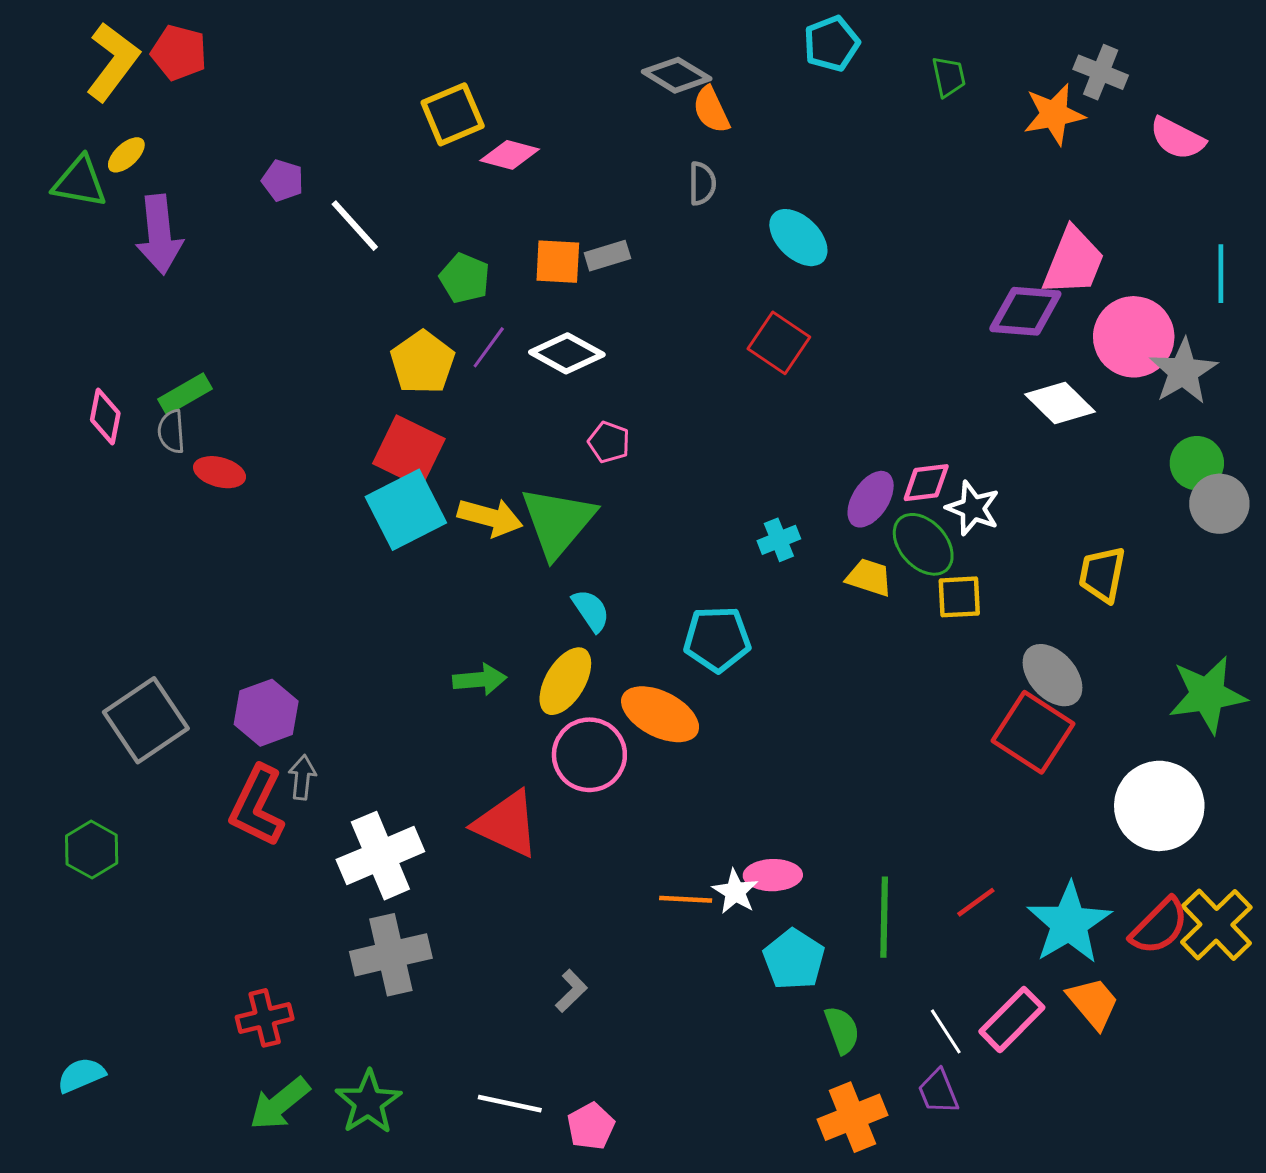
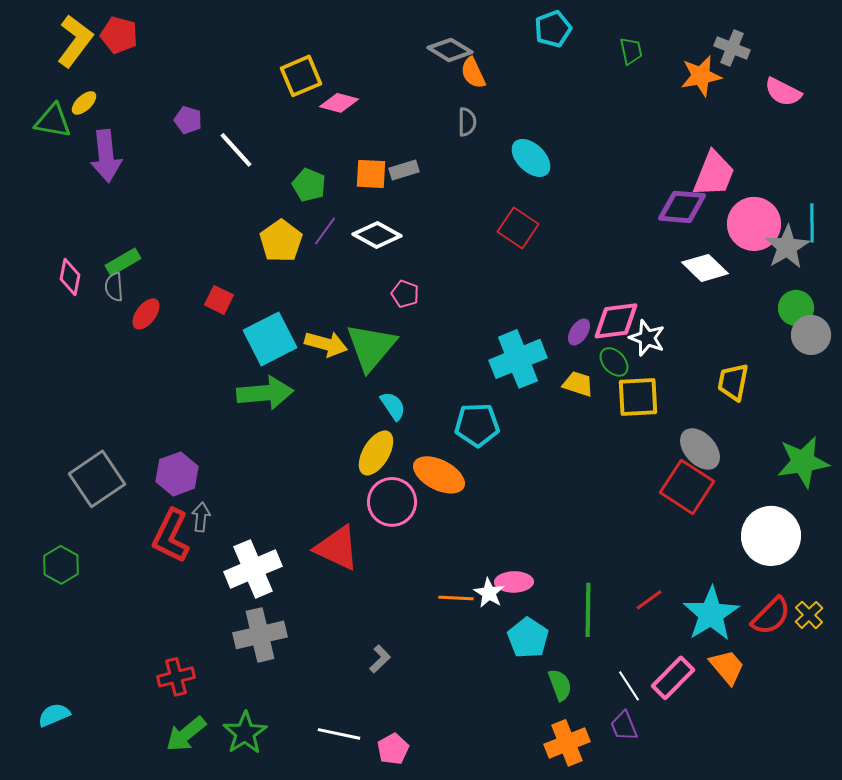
cyan line: (1221, 274) -> (812, 223), moved
red square: (409, 451) -> (219, 300), moved, size x0.6
red ellipse: (220, 472) -> (146, 314), turned -68
pink diamond: (926, 483) -> (616, 321), size x1.4
purple ellipse: (871, 499) -> (579, 332), size x0.7
cyan cross: (779, 540) -> (518, 359), size x2.0
green ellipse: (923, 544) -> (614, 362), size x0.7
yellow square: (959, 597) -> (638, 397), size x1.4
green arrow: (480, 680) -> (265, 393), moved, size x1.6
yellow cross: (1216, 925) -> (809, 615), size x0.6

